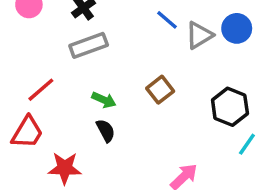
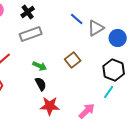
blue circle: (237, 28) -> (118, 38), moved
cyan line: (247, 144) -> (109, 92), moved
red star: (65, 168) -> (50, 106), moved

